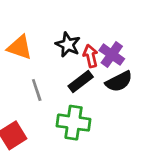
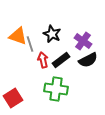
red arrow: (91, 56) -> (43, 60), moved
gray line: (37, 90) -> (30, 44), moved

